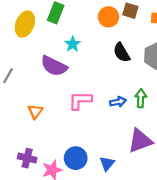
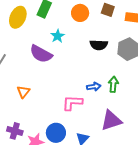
orange circle: (108, 17) -> (80, 13), moved
black semicircle: (122, 52) -> (99, 45), turned -60
pink L-shape: (80, 101) -> (72, 103), moved

